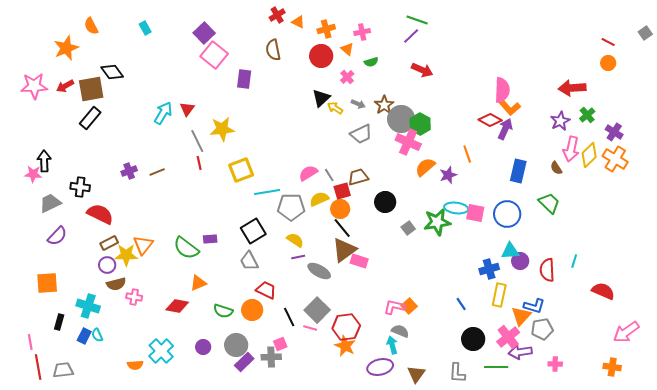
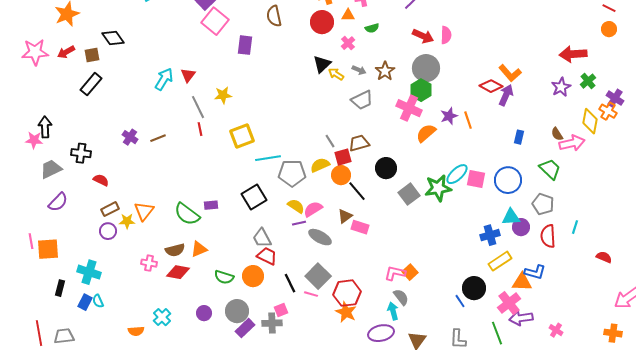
orange triangle: (347, 49) -> (348, 15), turned -40
brown square: (91, 89) -> (92, 55), size x0.6
pink semicircle: (502, 90) -> (446, 35), moved, size x0.7
gray circle: (401, 119) -> (426, 68), moved
yellow star: (222, 129) -> (223, 95), size x0.7
pink arrow: (571, 149) -> (572, 143), moved, turned -115
yellow diamond: (589, 155) -> (590, 121), turned -35
orange cross: (615, 159) -> (608, 111), moved, size x0.7
purple cross: (129, 171) -> (130, 137), turned -35
blue rectangle: (518, 171) -> (519, 137), size x0.6
pink semicircle: (308, 173) -> (313, 209), moved
purple star: (448, 175) -> (449, 116), moved
cyan ellipse: (456, 208) -> (457, 174), turned -50
red semicircle: (100, 214) -> (101, 180), size x0.6
black line: (342, 228) -> (357, 191), moved
gray square: (408, 228) -> (409, 194), size x1.5
brown triangle: (344, 250) -> (345, 216), size x0.6
yellow star: (126, 255) -> (127, 221), size x0.7
gray trapezoid: (249, 261) -> (262, 238), moved
brown semicircle: (116, 284) -> (175, 250), moved
red semicircle: (603, 291) -> (604, 257), size x0.7
yellow rectangle: (499, 295) -> (500, 261), turned 45
pink cross: (134, 297) -> (149, 263), moved
blue line: (461, 304) -> (460, 301), moved
orange triangle: (521, 316) -> (522, 282), turned 50
gray pentagon: (542, 329) -> (543, 204), moved, turned 30
gray semicircle: (400, 331) -> (401, 297), turned 30
black circle: (473, 339) -> (474, 288), moved
pink line: (30, 342) -> (31, 241), moved
cyan cross: (161, 351) -> (162, 317), size x0.7
pink cross: (555, 364) -> (556, 330), turned 32
green line: (496, 367) -> (497, 333), turned 70

